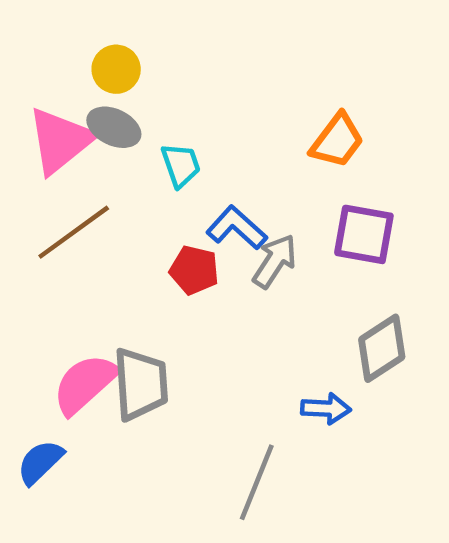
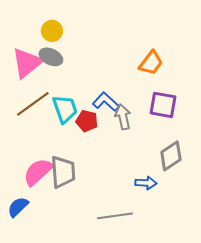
cyan trapezoid: (181, 165) -> (65, 109), moved, size x1.4
gray arrow: (275, 261) -> (123, 117), turned -45
gray line: (257, 482) -> (115, 216), turned 60

